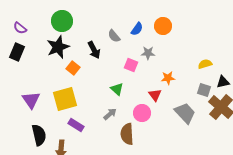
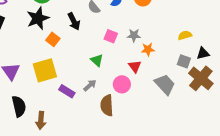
gray star: (148, 53) -> (134, 35), moved
purple rectangle: (76, 125) -> (67, 91), moved

